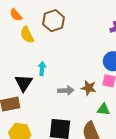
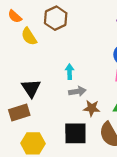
cyan arrow: (42, 68) -> (70, 72), moved
brown star: (89, 88) -> (92, 108), moved

